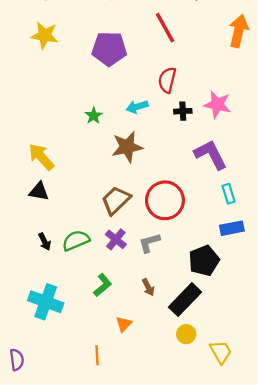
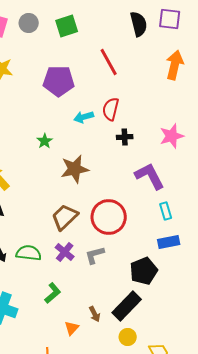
pink star: (217, 104) -> (172, 136), moved, turned -30
cyan arrow: (137, 107) -> (84, 117), moved
green semicircle: (76, 240) -> (29, 253), turned 30
brown arrow: (148, 287) -> (95, 314), moved

